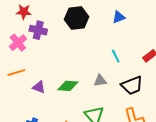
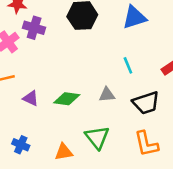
blue triangle: (119, 17) -> (134, 17), size x1.5

